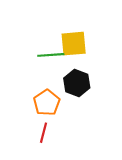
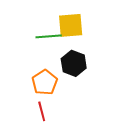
red line: (44, 133) -> (42, 111), turned -30

